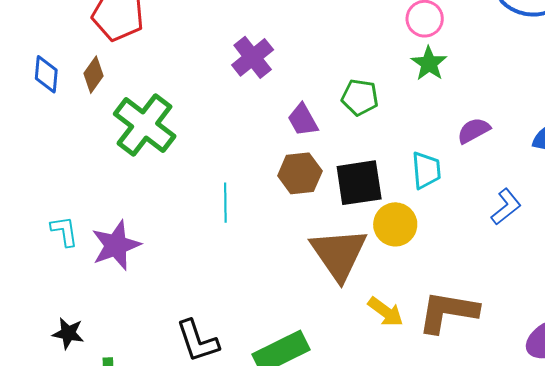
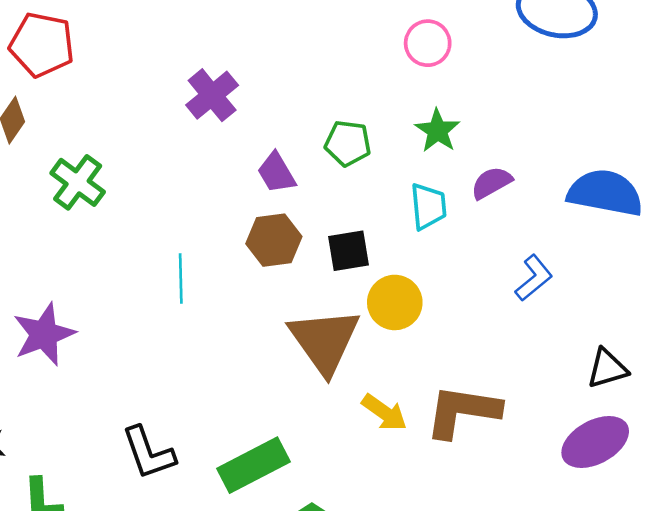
green star: (429, 63) -> (438, 131), moved
green cross: (145, 125) -> (78, 182), size x0.7
cyan trapezoid: (426, 170) -> (428, 206), moved
black square: (359, 183) -> (348, 251), size x0.7

